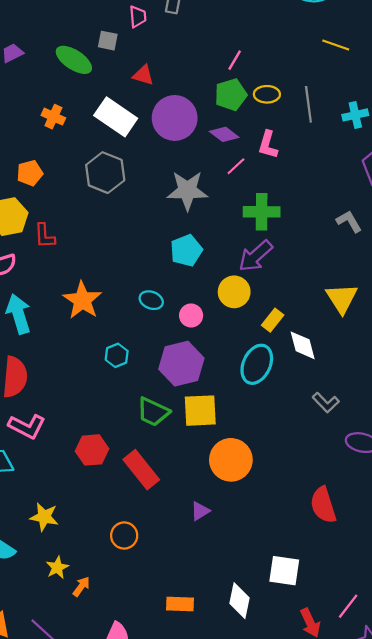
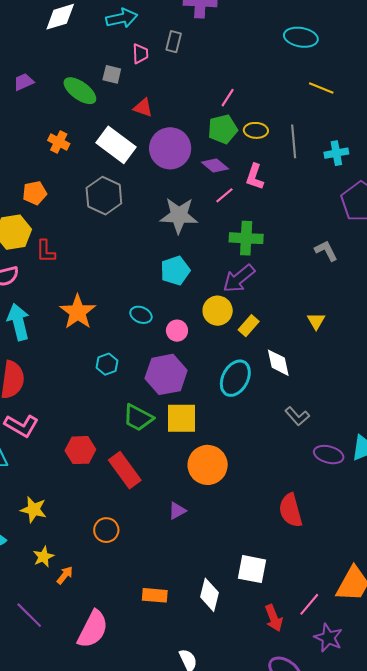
yellow triangle: (342, 298) -> (316, 321), size x0.6
yellow rectangle: (273, 320) -> (249, 326), moved

